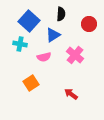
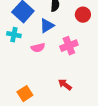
pink cross: (75, 55) -> (69, 46), turned 30
orange square: (31, 83) -> (25, 94), moved

